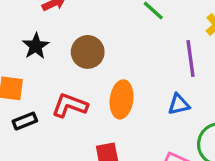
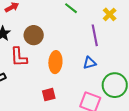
red L-shape: (70, 105) -> (19, 57), moved, turned -110

